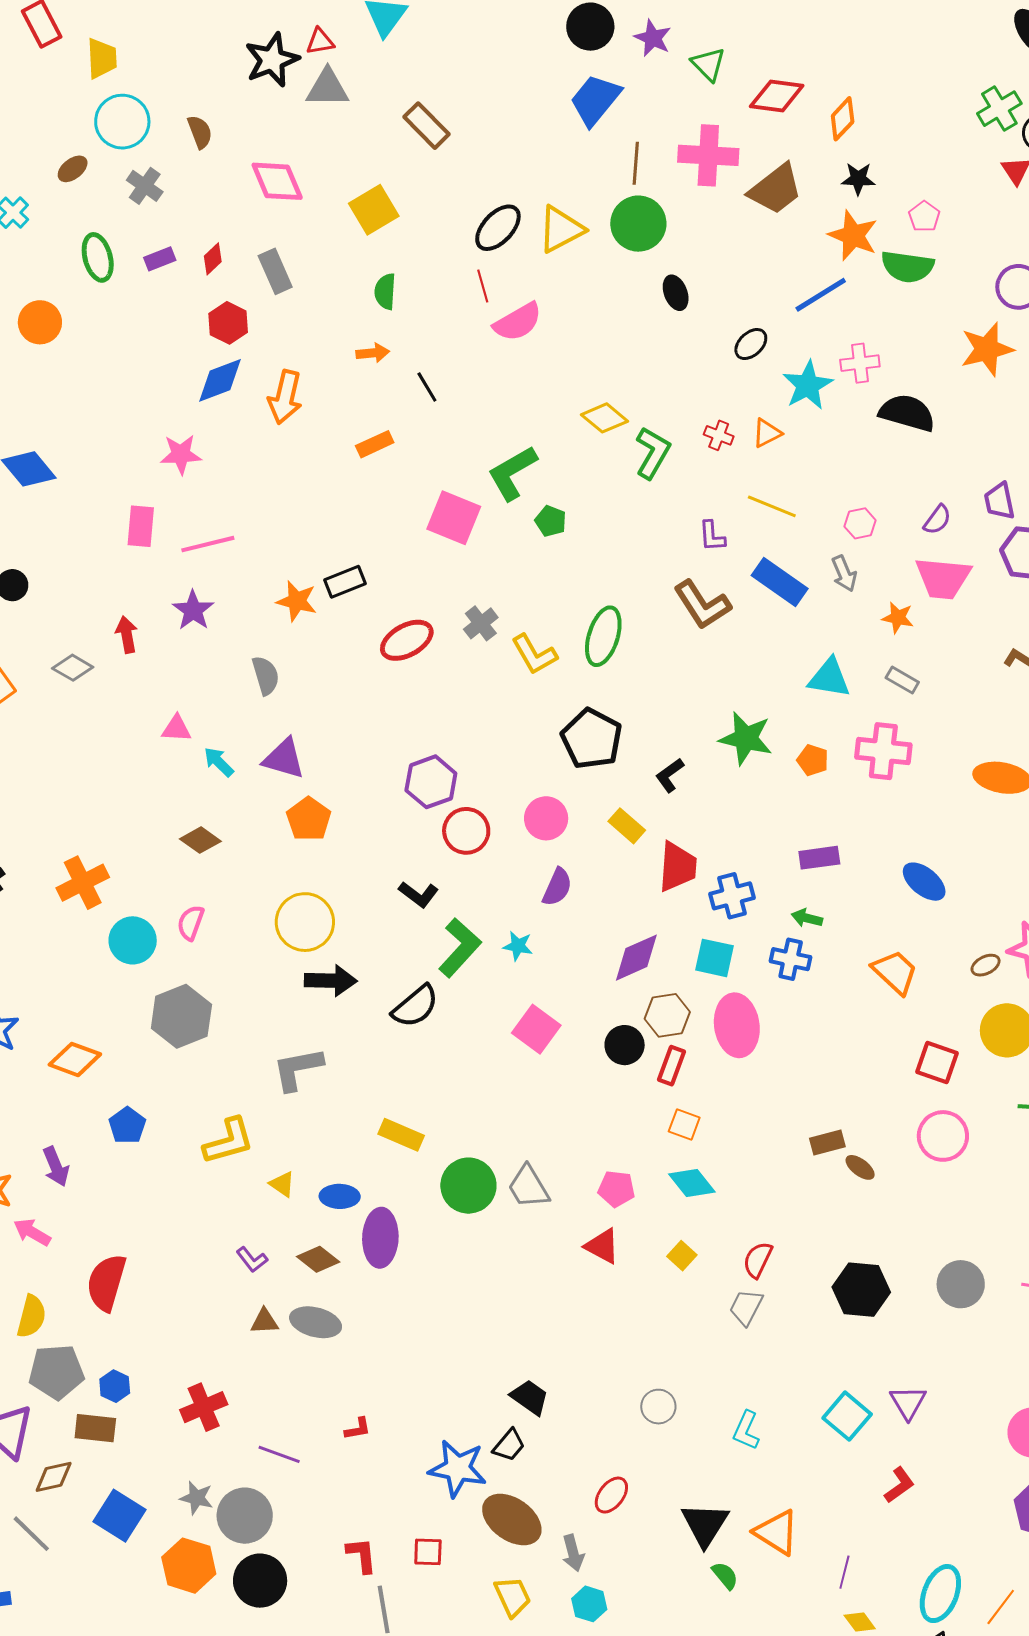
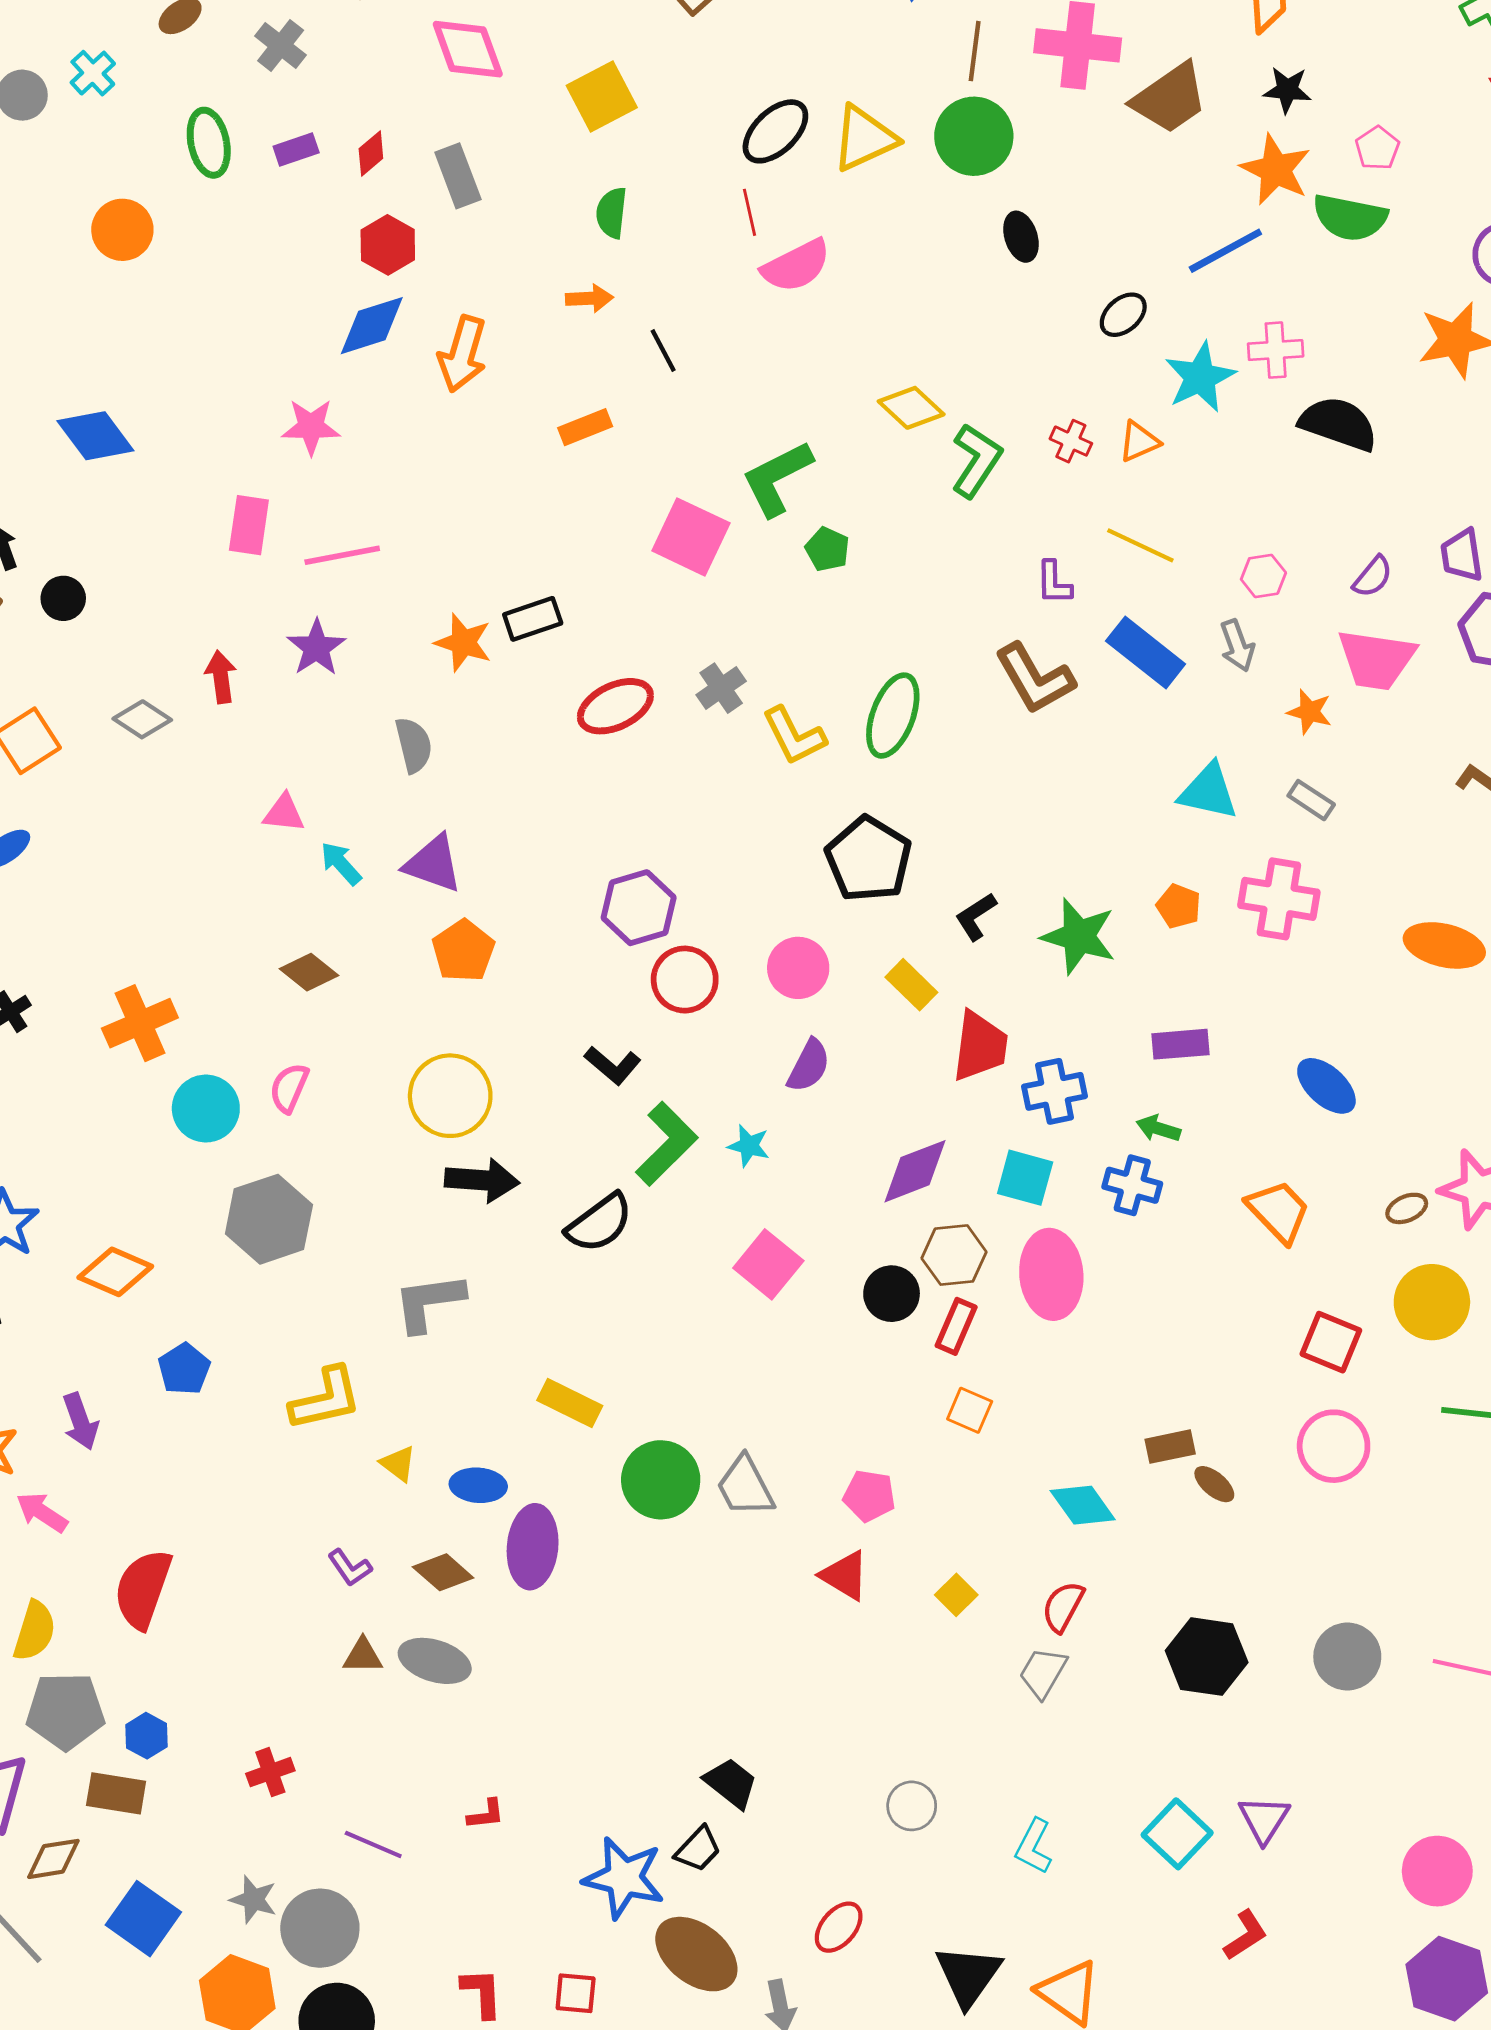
green star: (746, 738) -> (1079, 936), moved
cyan diamond: (692, 1183) -> (1083, 1505), moved
red cross: (204, 1407) -> (270, 1772), size x0.7

